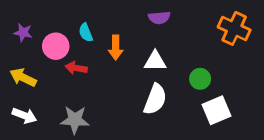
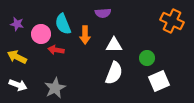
purple semicircle: (159, 18) -> (103, 13), moved
cyan semicircle: (86, 33) -> (63, 24), size x1.5
gray star: (75, 120) -> (55, 88), turned -30

